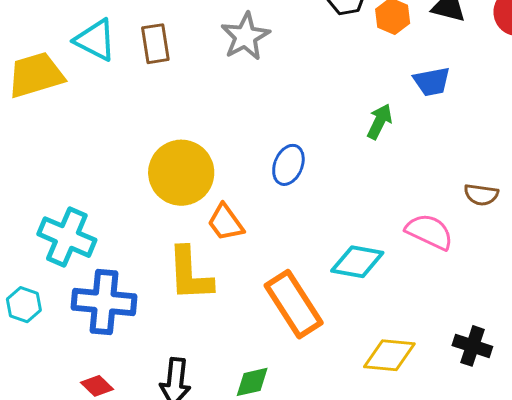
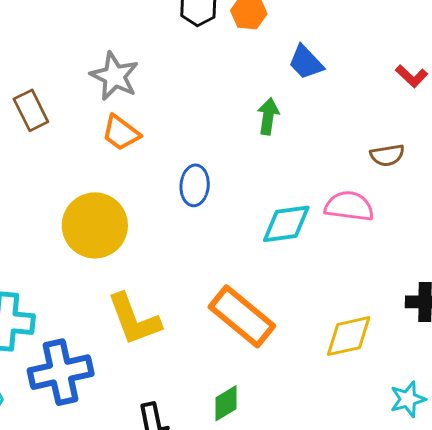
blue trapezoid: (432, 81) -> (306, 62), turned 75
orange trapezoid: (226, 223) -> (121, 133), moved
cyan diamond: (357, 262) -> (286, 224), moved

